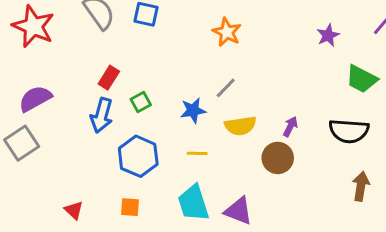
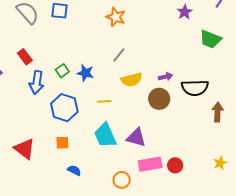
red rectangle: (109, 78) -> (25, 57), moved, turned -63
blue star: (193, 110) -> (85, 73), moved, turned 30
purple arrow: (290, 127) -> (166, 77), turned 56
black semicircle: (349, 131) -> (195, 88), moved
red triangle: (74, 210) -> (25, 149), size x1.6

